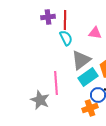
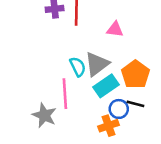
cyan semicircle: (66, 38) -> (78, 67), moved

